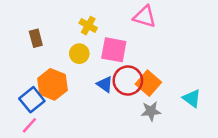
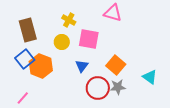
brown rectangle: (36, 38) -> (28, 30), size x1.6
red circle: (128, 81) -> (98, 88), moved
blue triangle: (105, 84) -> (82, 66), turned 32
blue square: (32, 100) -> (25, 59), moved

